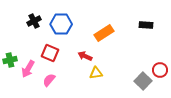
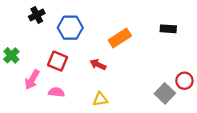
black cross: (34, 21) -> (37, 15), moved
green cross: (10, 60) -> (11, 55), moved, turned -32
yellow triangle: (96, 73) -> (100, 99), moved
pink semicircle: (49, 80) -> (56, 92), turned 56

